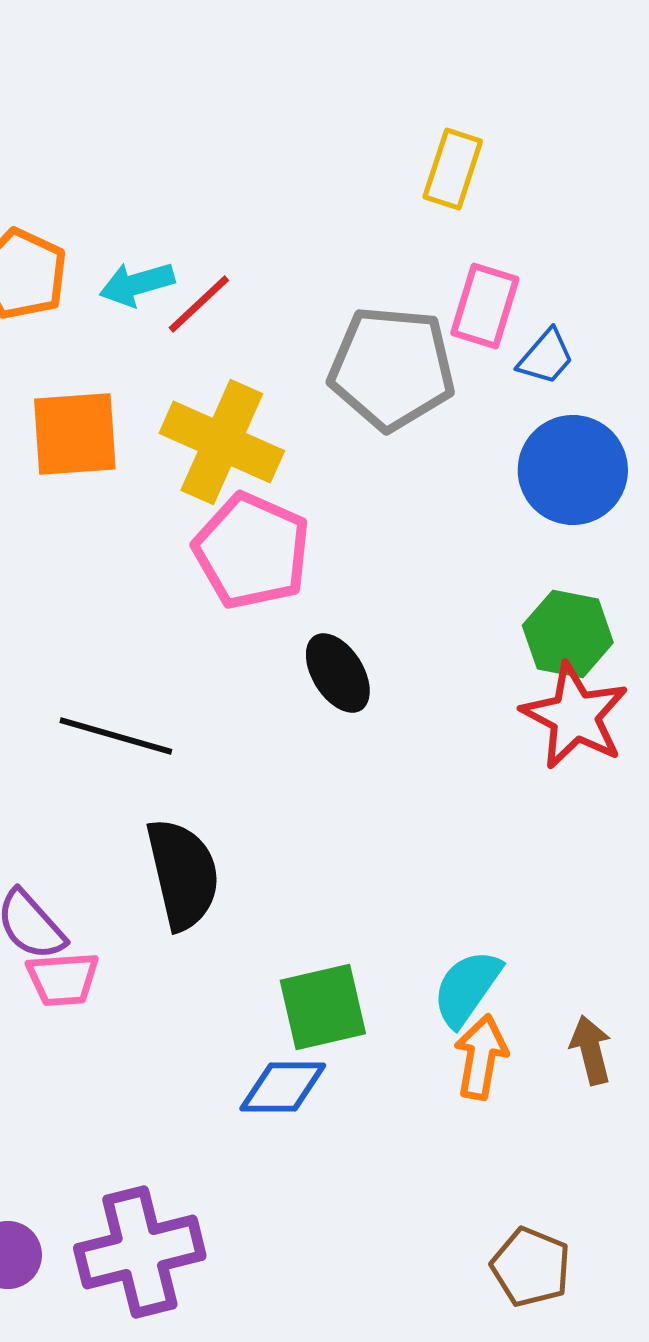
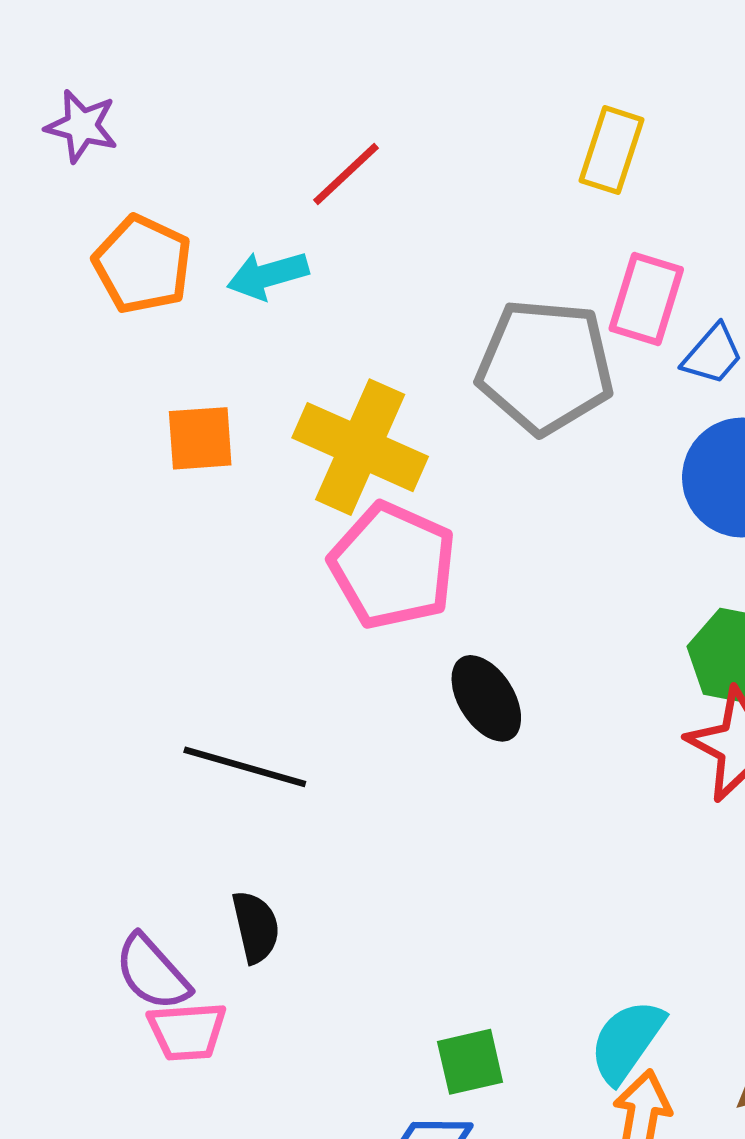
red line: (199, 304) -> (346, 174), moved
orange square: (75, 434) -> (200, 438), size x0.7
black semicircle: (183, 874) -> (256, 927), moved, size x0.6
green square: (323, 1007) -> (470, 1062), size x0.7

